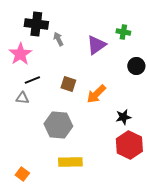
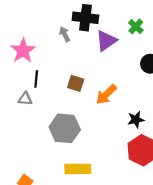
black cross: (36, 24) -> (85, 18), moved
green cross: (123, 32) -> (136, 26), turned 32
black line: (32, 80) -> (36, 79), turned -63

